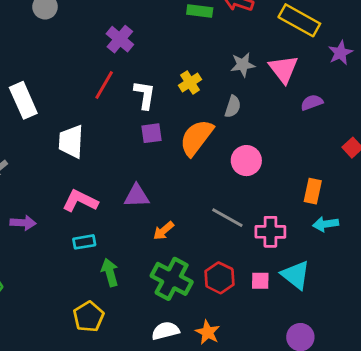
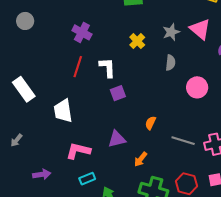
yellow cross: (190, 82) -> (137, 41), moved
orange semicircle: (196, 138) -> (151, 123), moved, size x0.5
pink circle: (246, 161) -> (197, 87), moved

